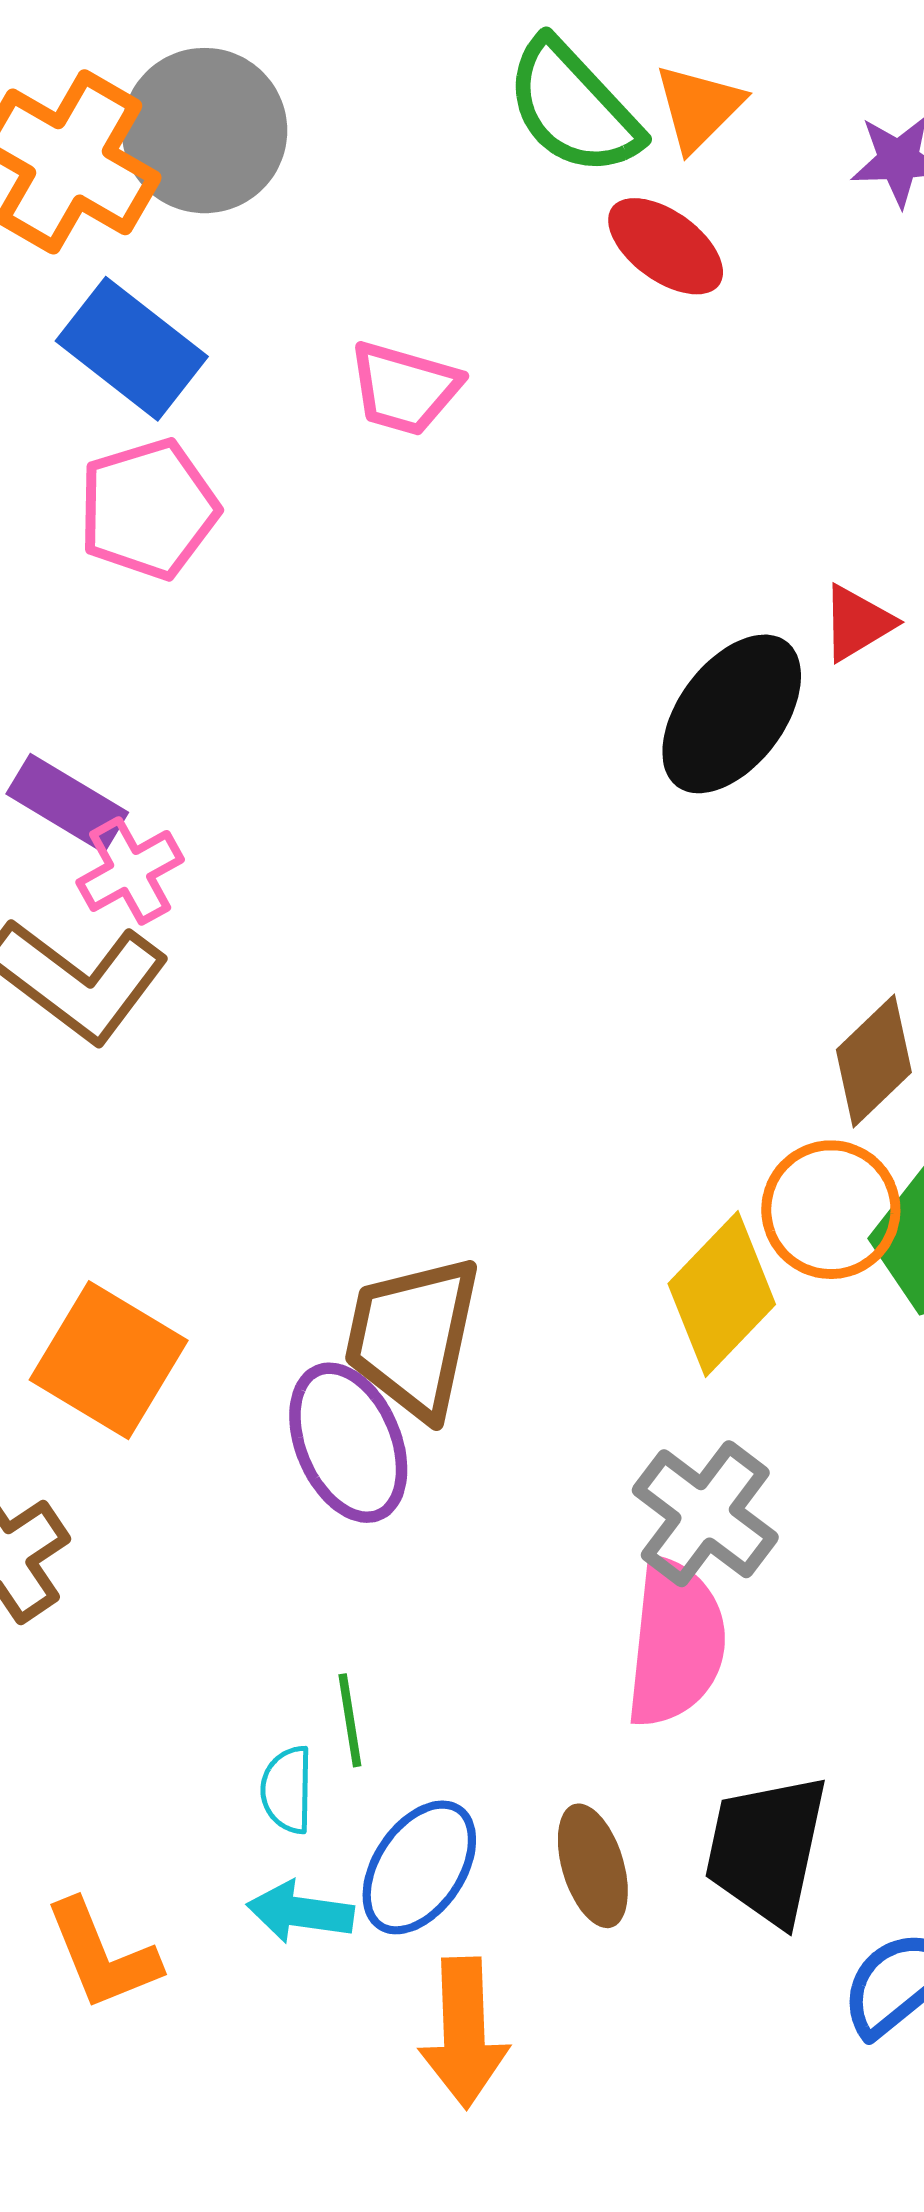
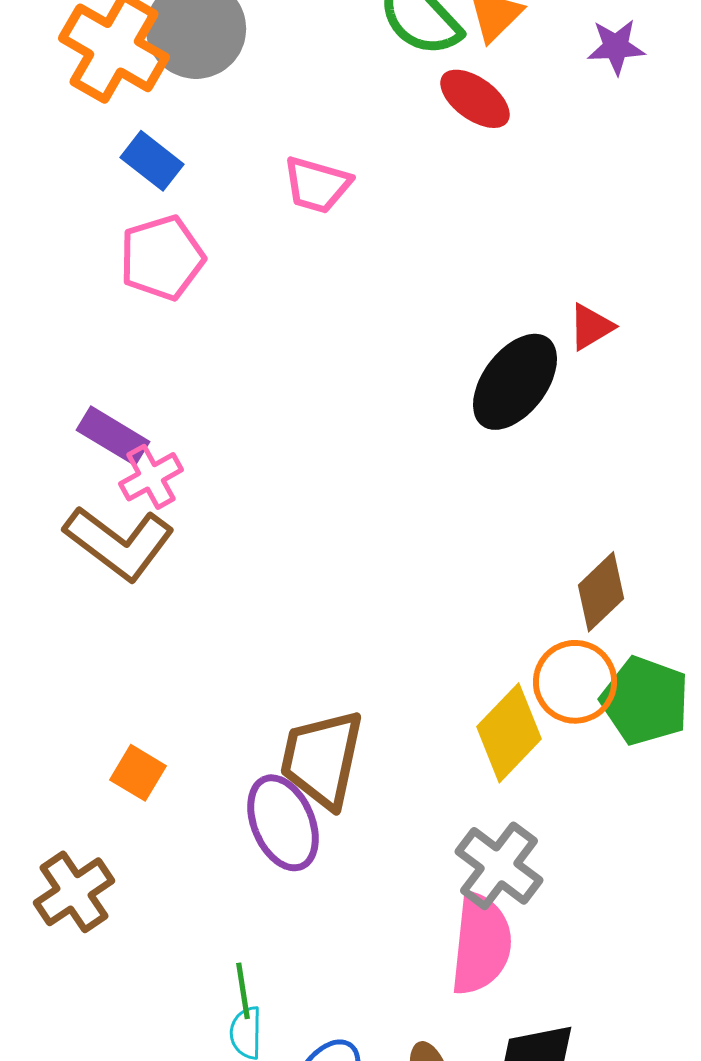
blue rectangle: (132, 349) -> (152, 161), size x0.7
orange square: (109, 1360) -> (138, 773), size x0.6
green line: (350, 1720) -> (243, 991), moved

